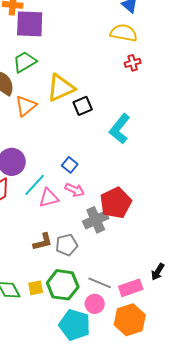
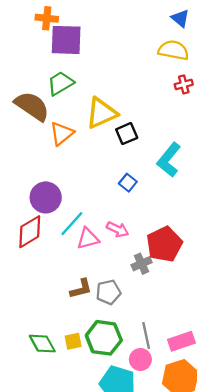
blue square: (70, 165) -> (128, 183), moved
gray cross: (96, 220) -> (142, 264), size x0.7
gray line: (100, 283) -> (146, 336), turned 55

